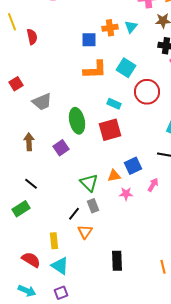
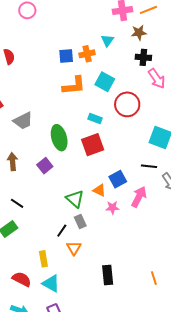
orange cross: (110, 28) -> (87, 54), moved
orange triangle: (114, 176) -> (99, 190), turned 40
pink arrow: (153, 185) -> (139, 197), size x1.5

